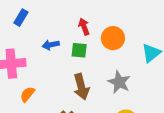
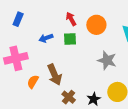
brown arrow: (81, 87) -> (55, 75), moved

